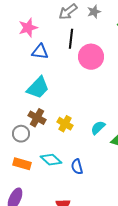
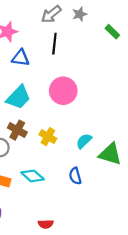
pink circle: (91, 57) -> (63, 91), moved
blue semicircle: (77, 167) -> (75, 176), moved

